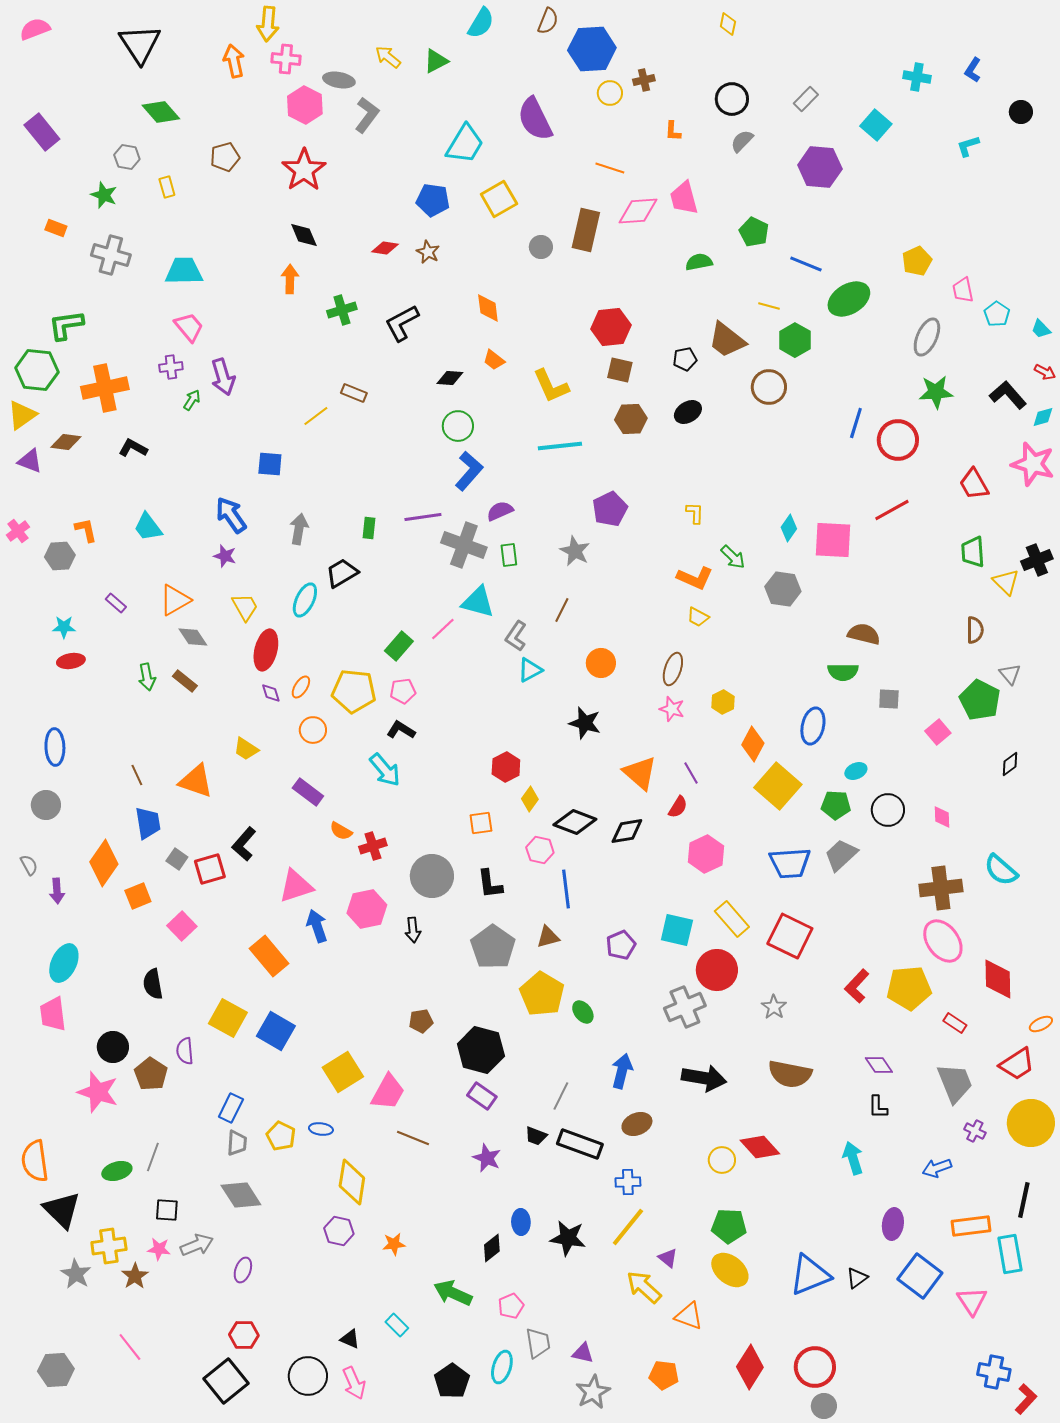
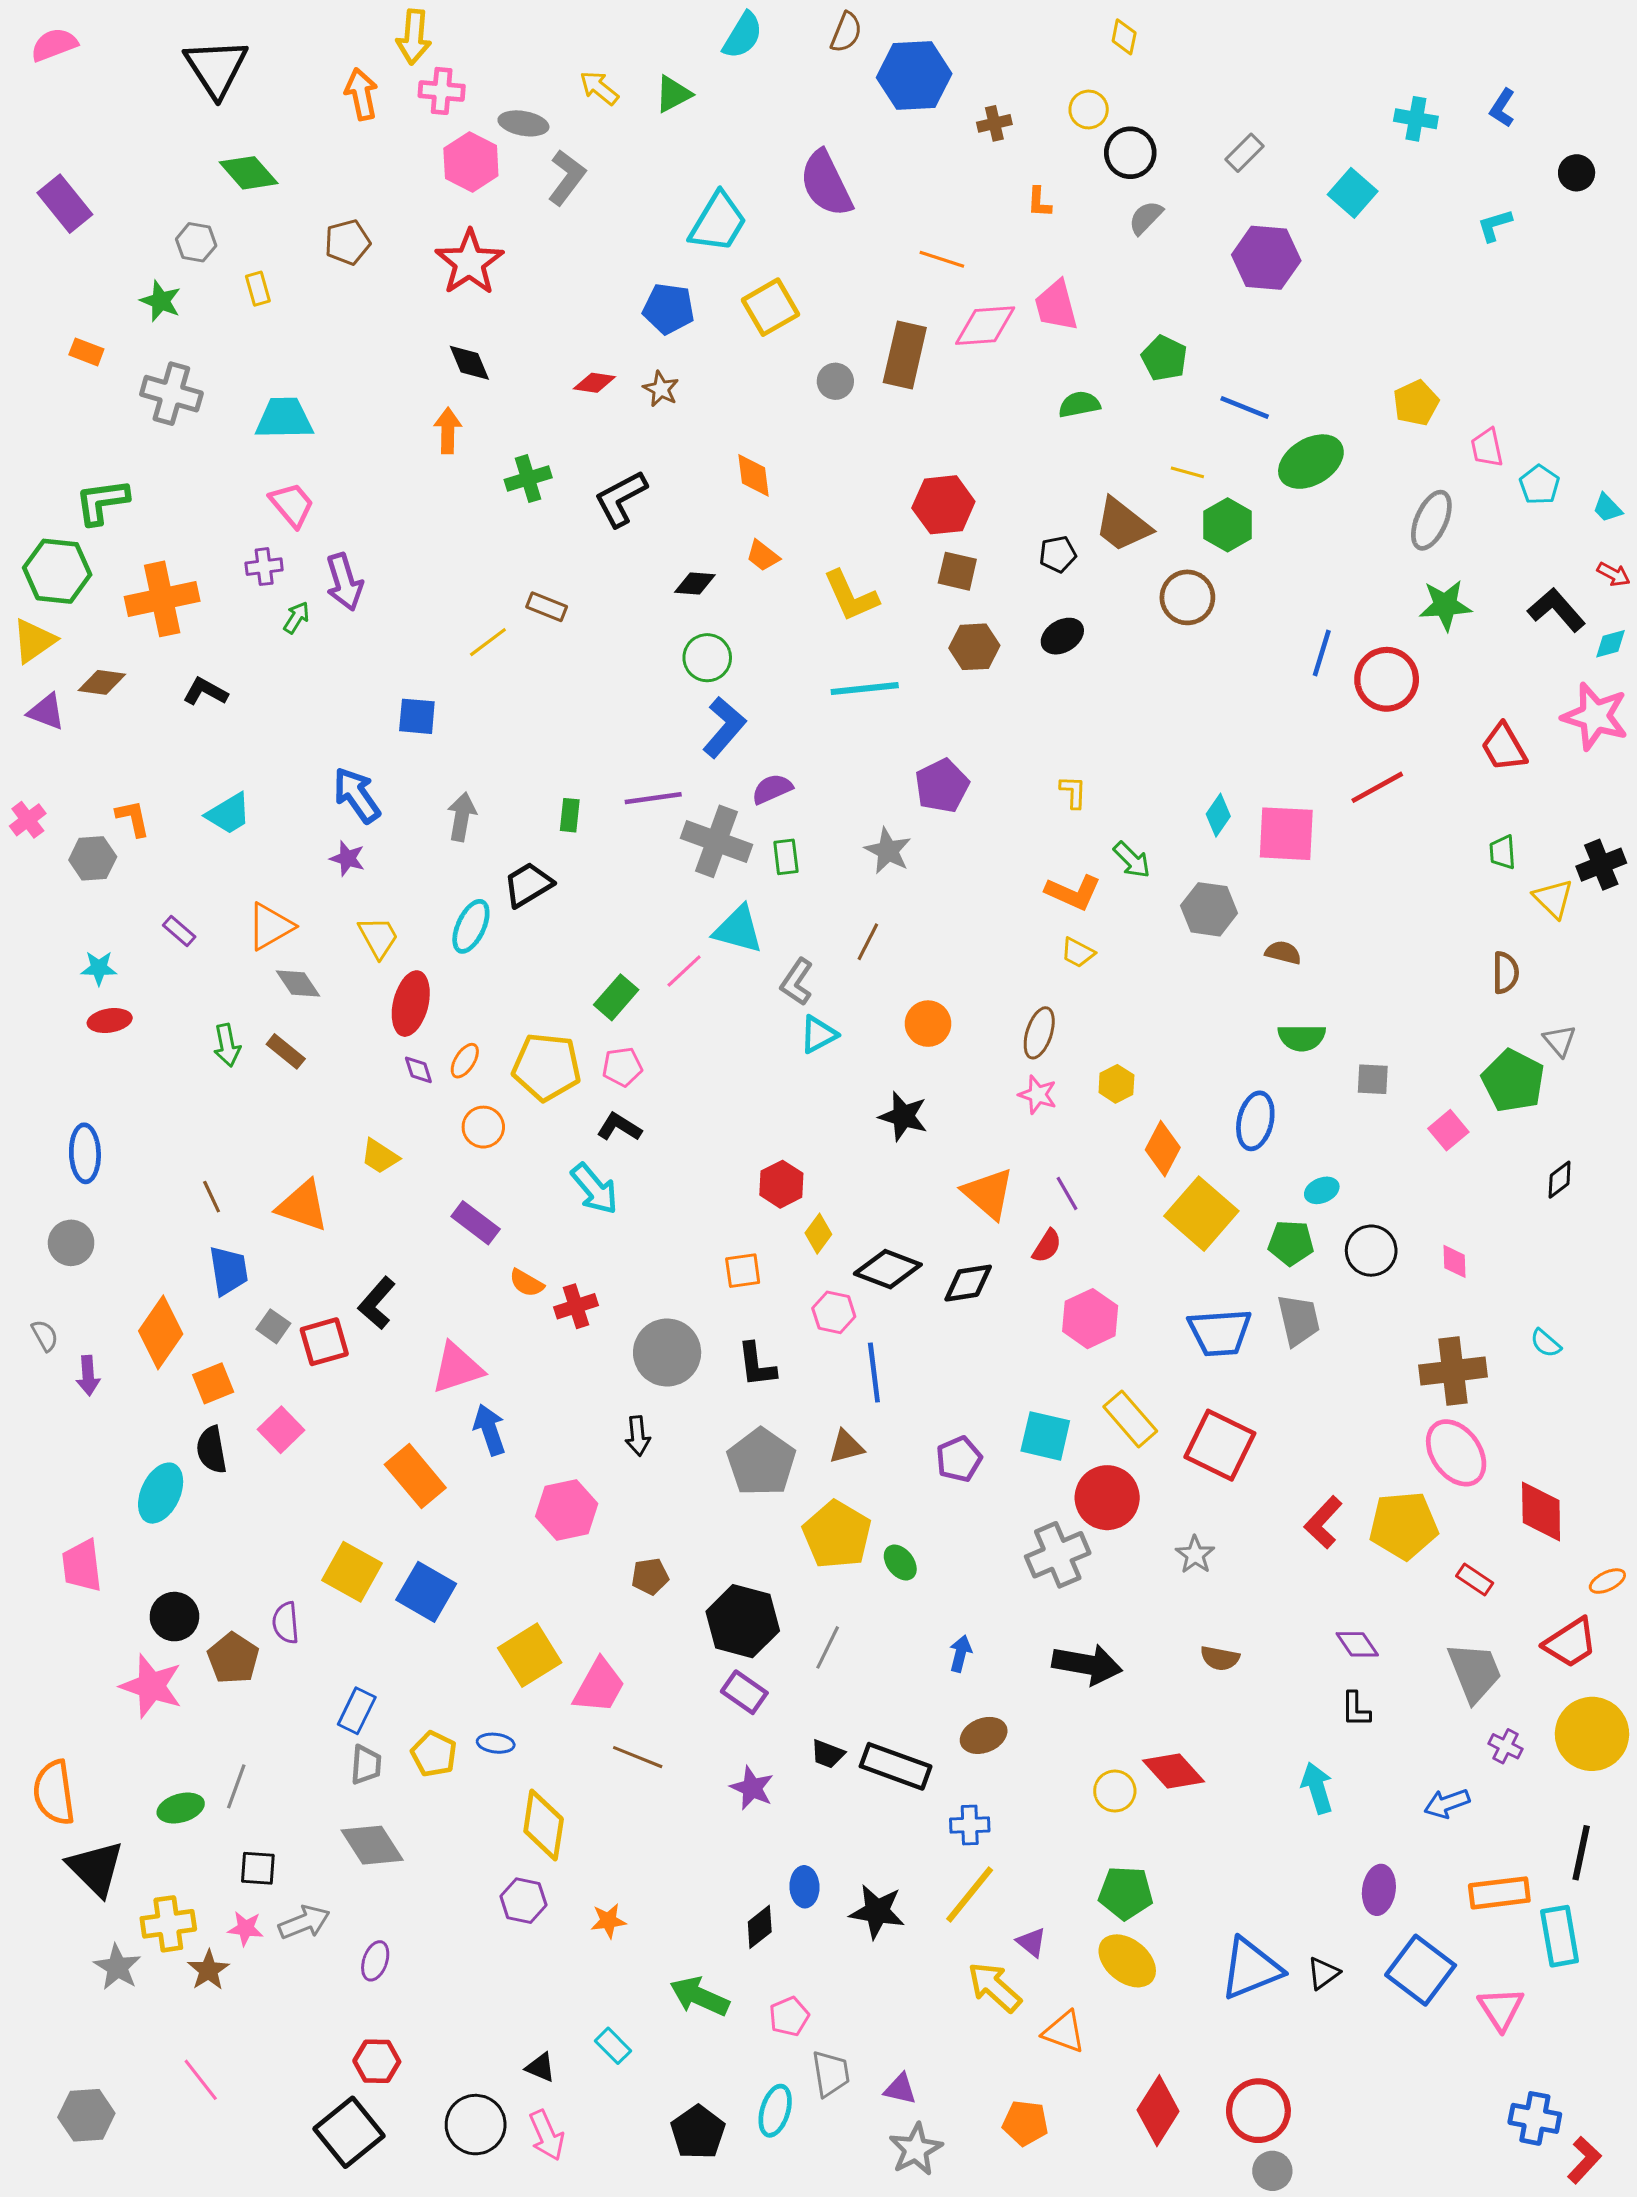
yellow circle: (610, 93) -> (1089, 110), moved
cyan trapezoid: (148, 527) -> (229, 814), turned -84
green trapezoid: (973, 552) -> (1502, 852), size x0.7
brown semicircle: (864, 634) -> (1283, 953), moved, size x0.7
gray trapezoid: (841, 855) -> (1299, 1320), turned 120
cyan semicircle: (1001, 870) -> (1546, 1343), size x0.6
pink hexagon: (367, 909) -> (567, 1510), moved
cyan ellipse: (64, 963) -> (161, 1493), moved
black semicircle: (153, 984) -> (212, 1450), moved
blue arrow: (622, 1071) -> (960, 1654), size x0.7
brown semicircle: (790, 1074) -> (1220, 1658), size x0.6
gray line: (561, 1096) -> (828, 1647), moved

